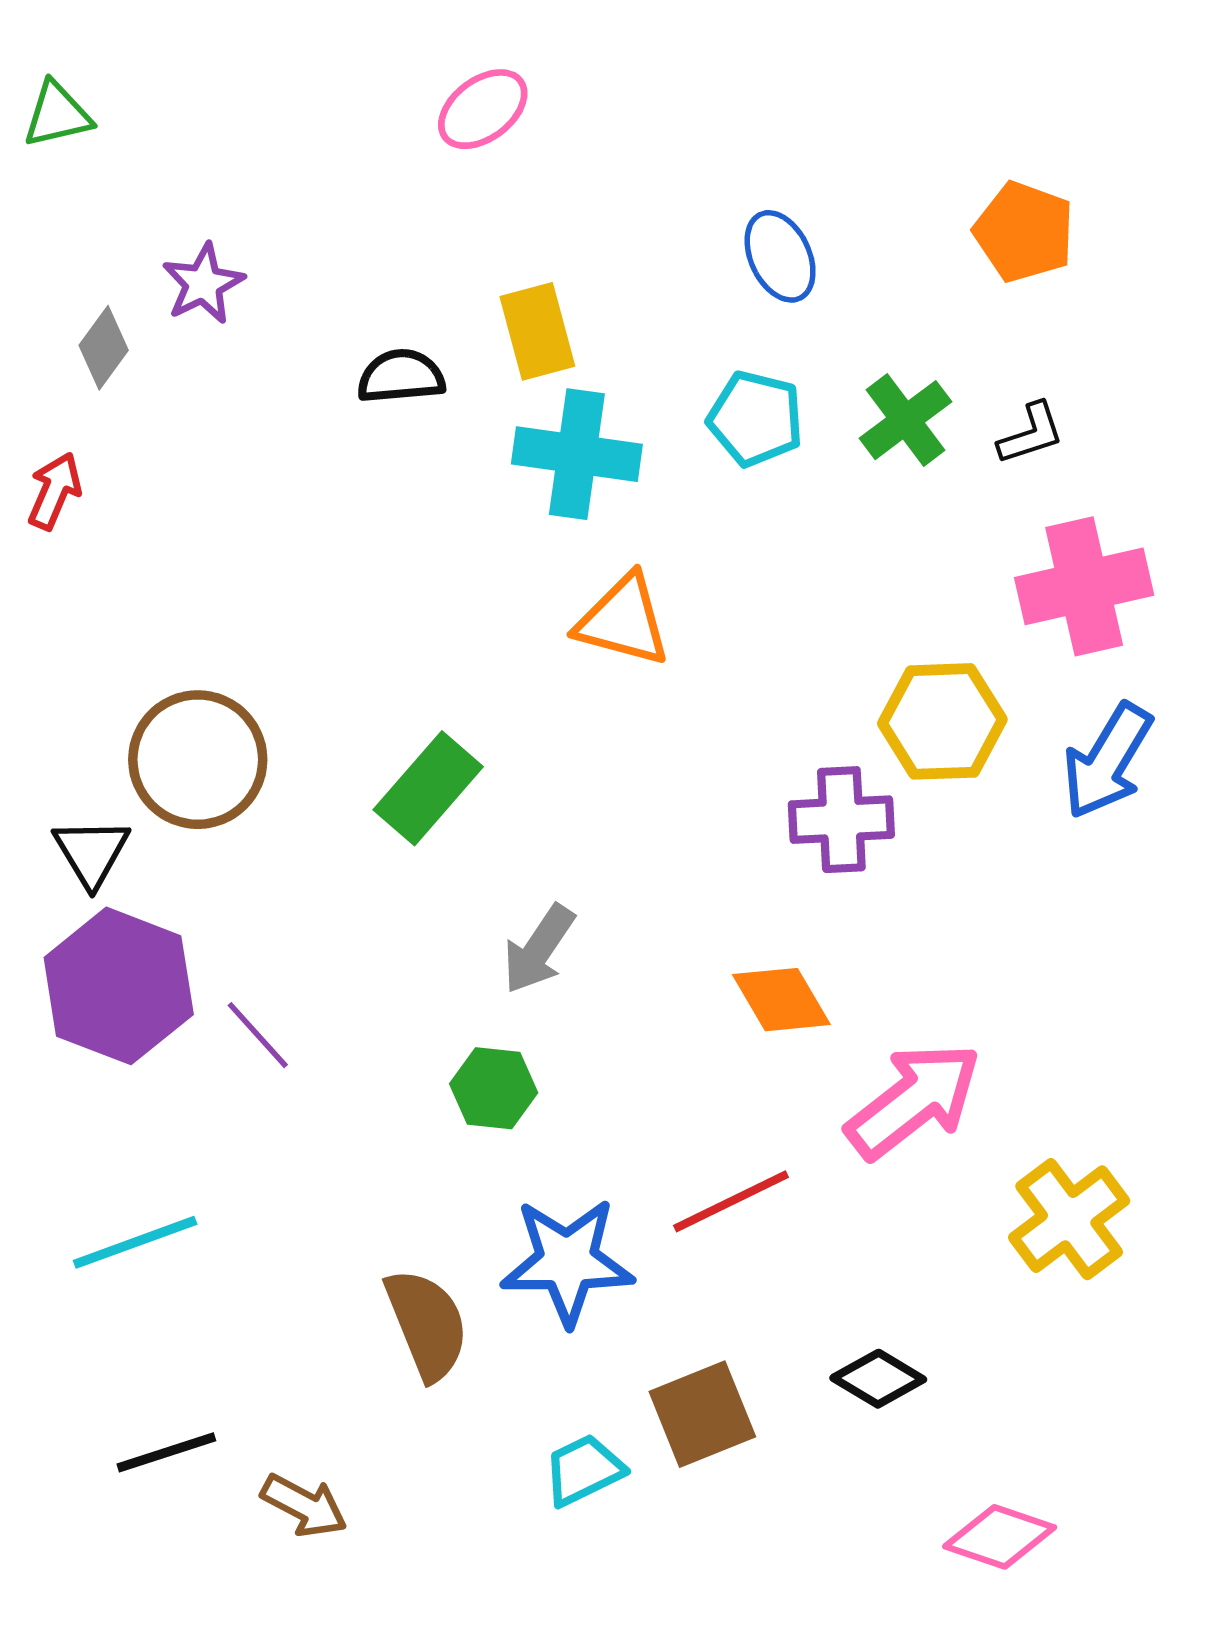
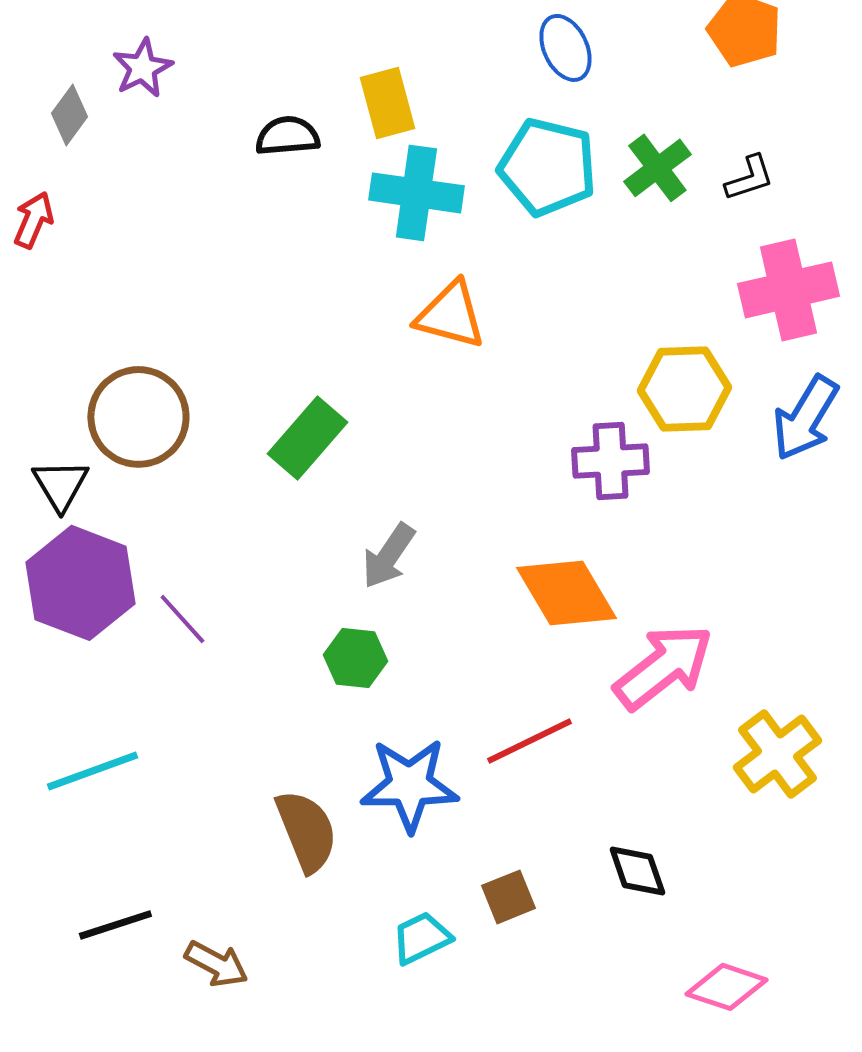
cyan pentagon: (755, 419) -> (547, 167), size x1.4
orange diamond: (781, 1000) -> (566, 593), size x1.4
black diamond: (878, 1379) -> (637, 871), turned 40
brown square: (702, 1414) -> (508, 897), size x0.7

